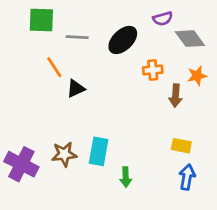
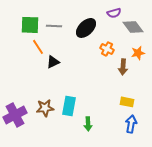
green square: (41, 20) -> (30, 25), moved
orange cross: (153, 70) -> (107, 49), turned 32
purple cross: (21, 164) -> (15, 115), turned 35

